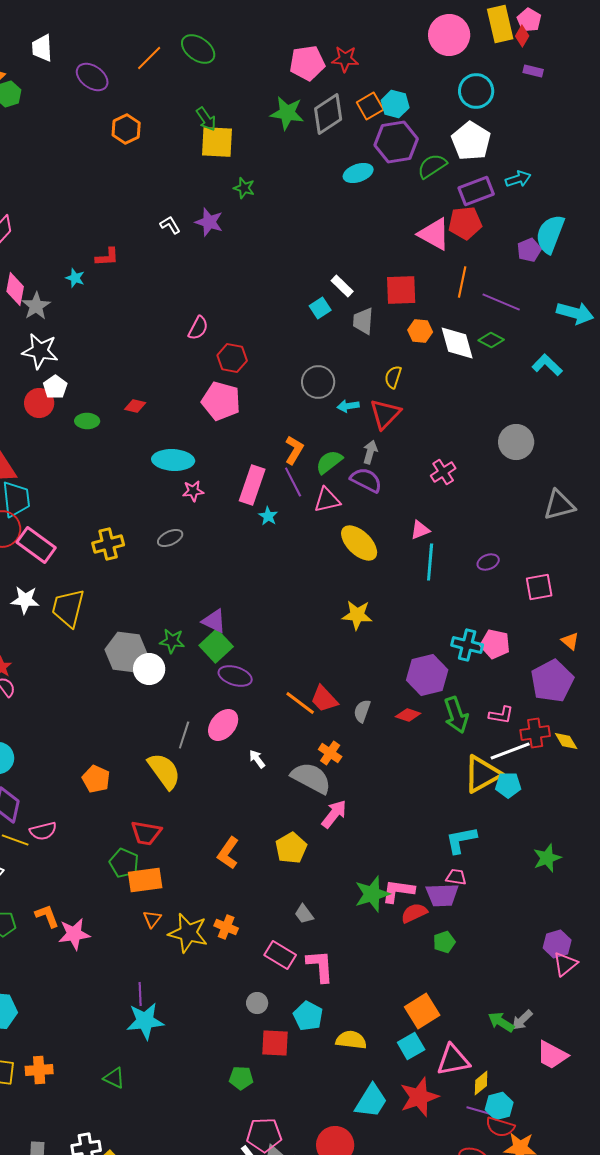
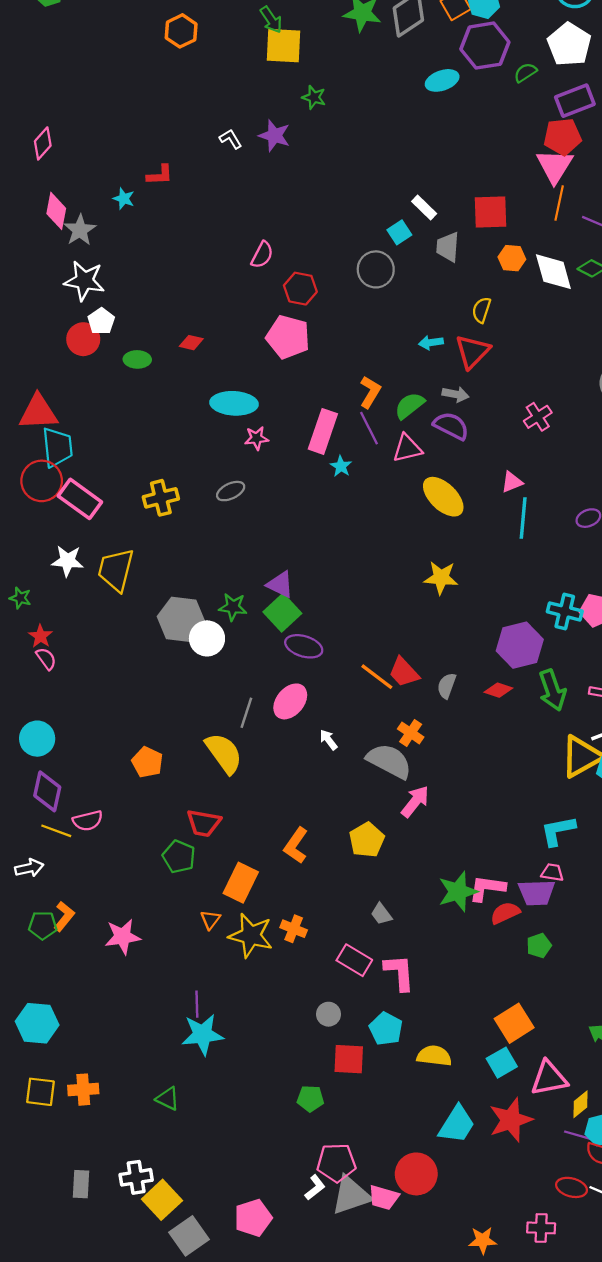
green semicircle: (432, 166) -> (525, 73), size x0.7
pink triangle: (434, 234) -> (555, 166), moved, turned 33
gray circle: (318, 382) -> (376, 269), moved
gray arrow: (370, 452) -> (456, 394), turned 85
orange rectangle: (145, 880) -> (241, 883), moved, turned -56
orange L-shape: (47, 916) -> (64, 916), moved, turned 60

